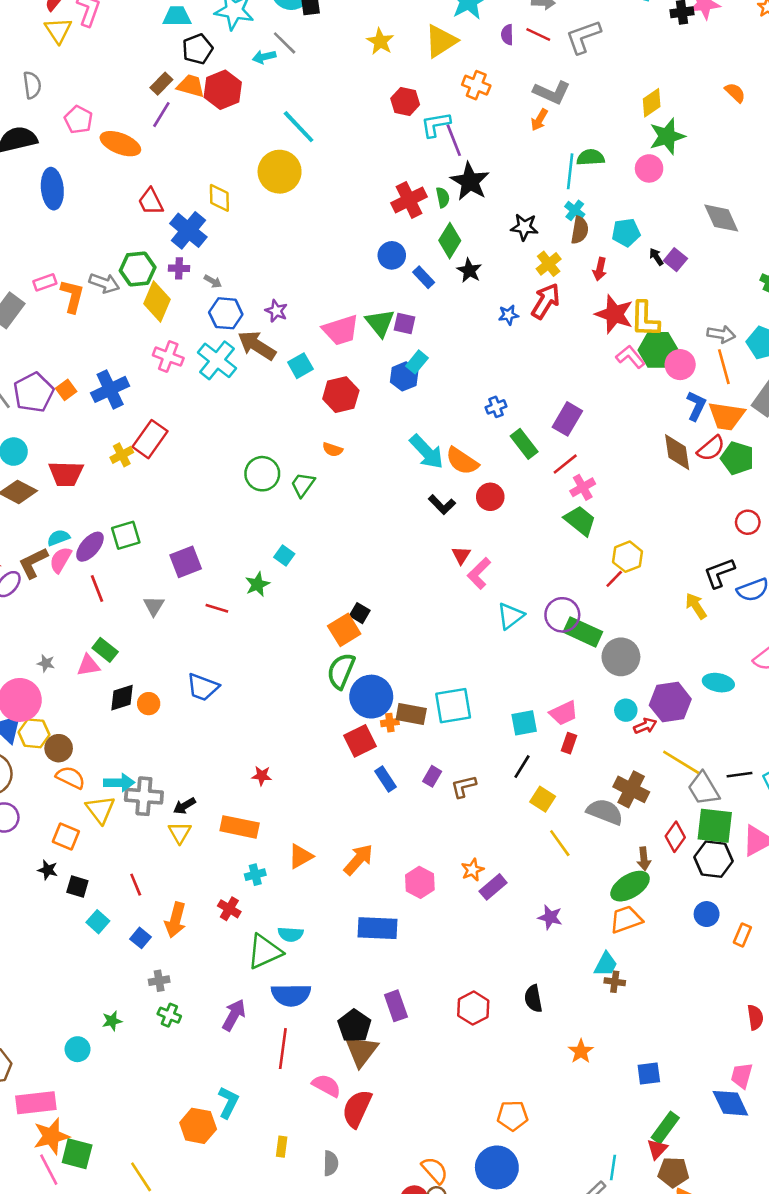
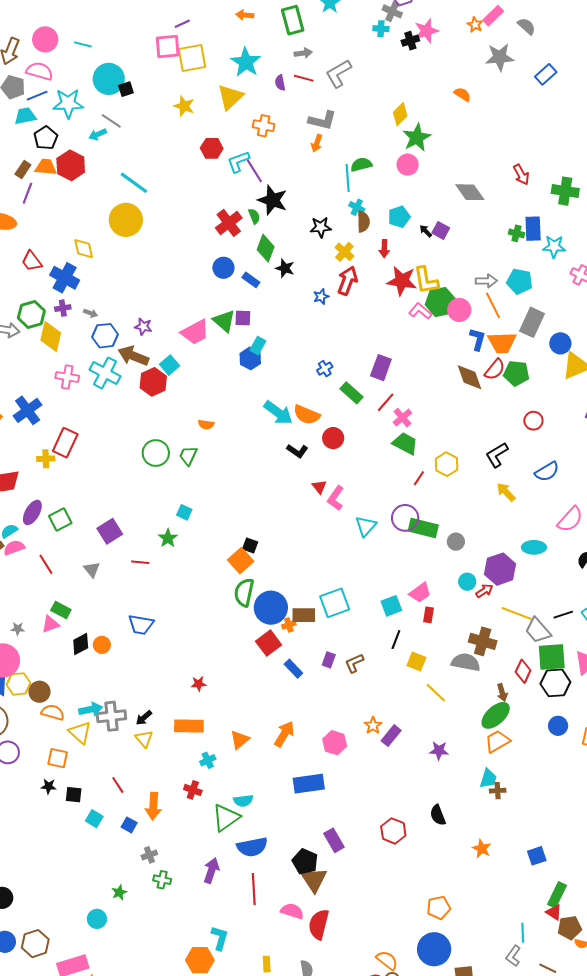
red hexagon: (341, 395) -> (153, 382), moved
yellow cross: (122, 455) -> (46, 459), turned 36
purple ellipse: (90, 547) -> (32, 512), moved
pink semicircle: (61, 560) -> (14, 548), turned 50
black L-shape: (719, 573) -> (497, 455), moved
red line: (614, 579) -> (419, 478), moved
gray circle: (621, 657) -> (456, 542), size x0.6
red triangle: (657, 1149) -> (554, 912), turned -30

